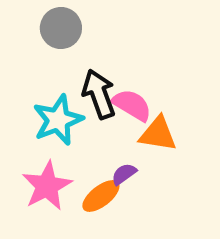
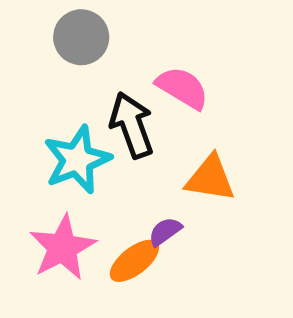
pink semicircle: (132, 105) -> (182, 88), moved

